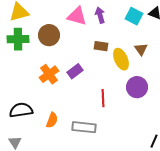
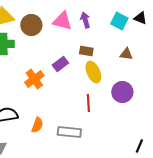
brown circle: (49, 35) -> (31, 25), moved
brown triangle: (141, 49) -> (126, 54), turned -48
yellow ellipse: (121, 59) -> (93, 72), moved
purple rectangle: (75, 71) -> (60, 64), moved

